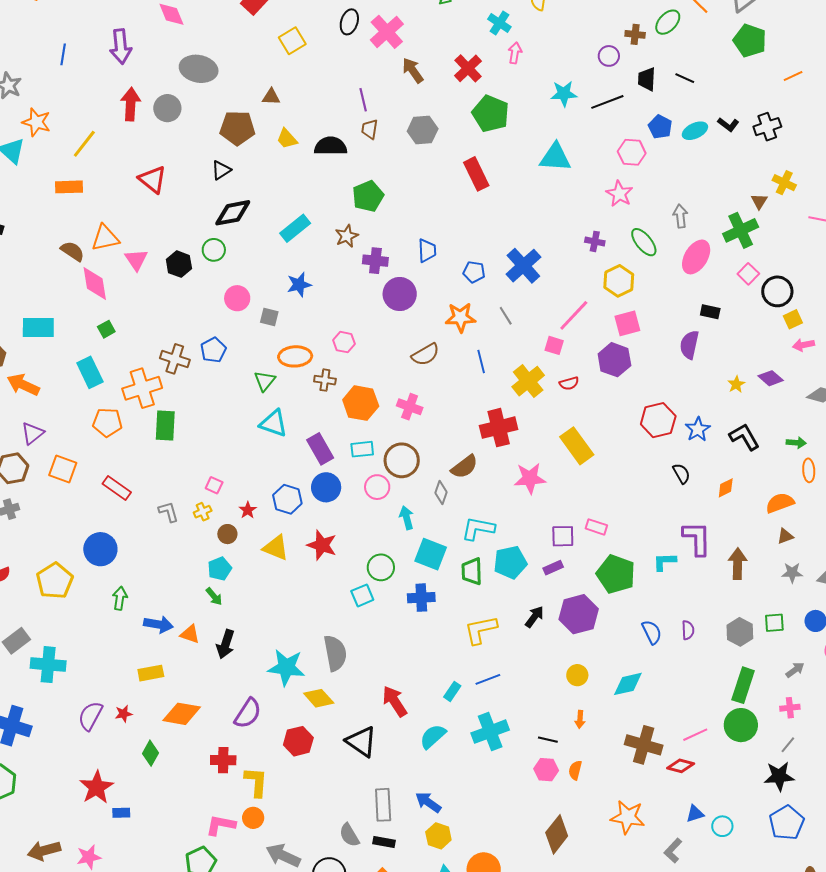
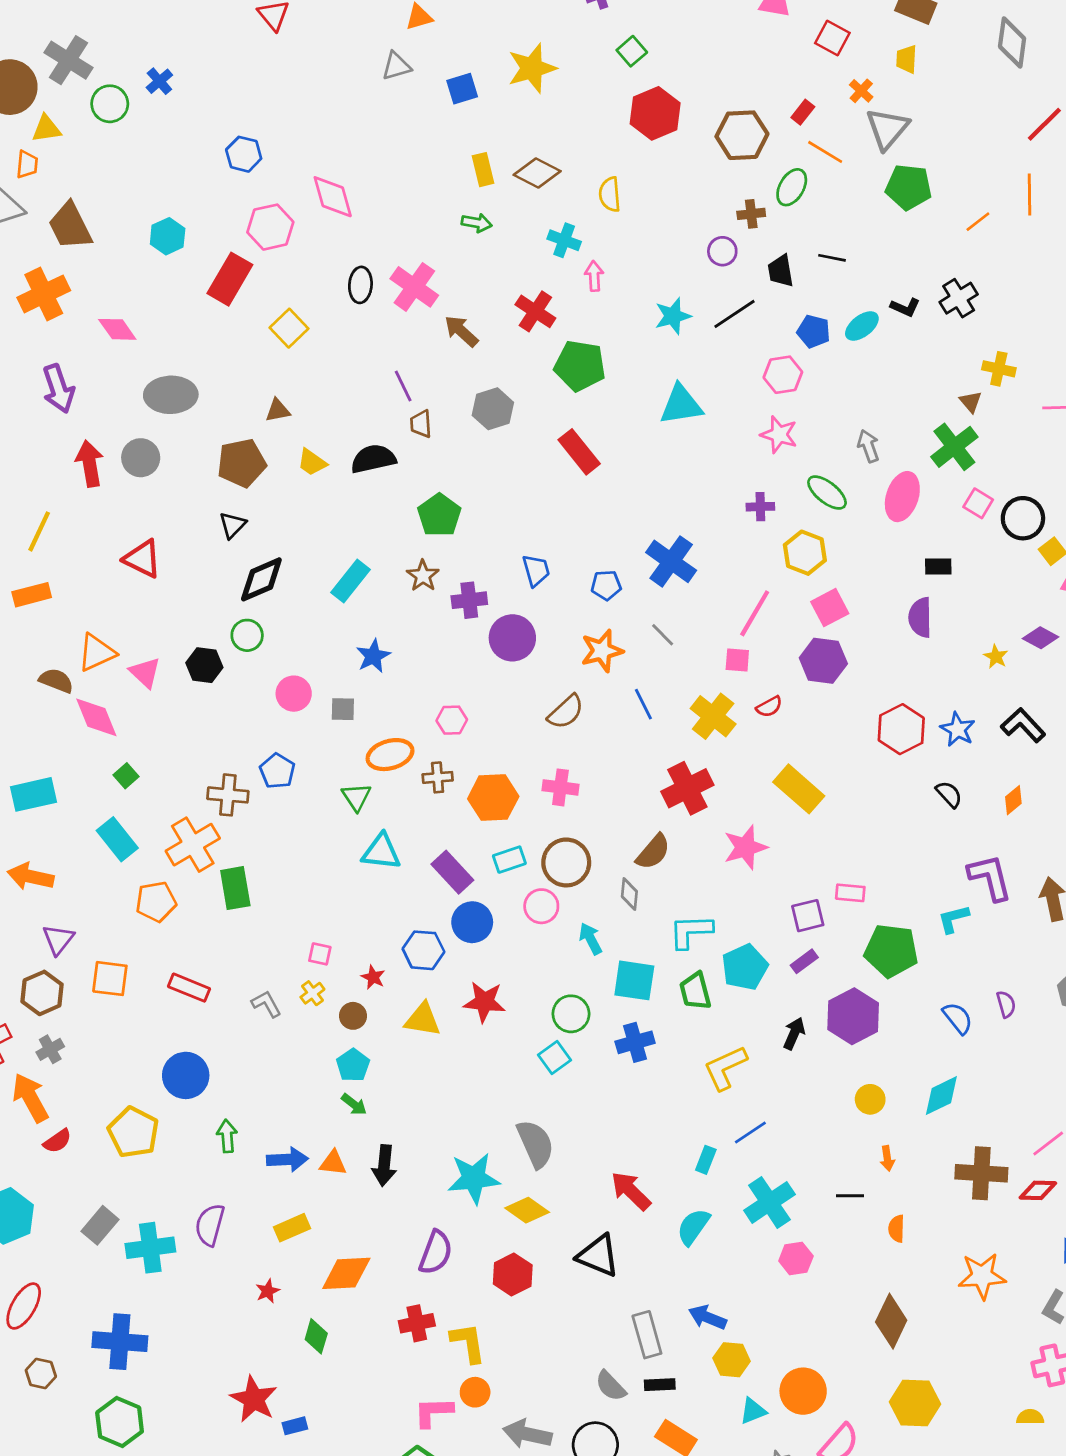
purple semicircle: (90, 716) -> (210, 1225), moved
pink hexagon: (546, 770) -> (796, 1258), moved

